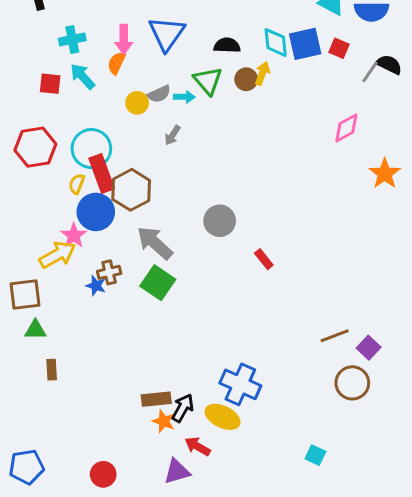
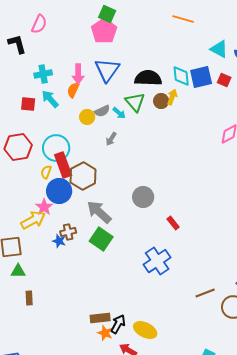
black semicircle: (227, 45) -> (148, 78), size x1.5
cyan arrow: (184, 97) -> (119, 113), turned 40
brown line: (335, 336) -> (205, 293), moved
blue cross: (240, 384) -> (157, 261), moved, turned 32

